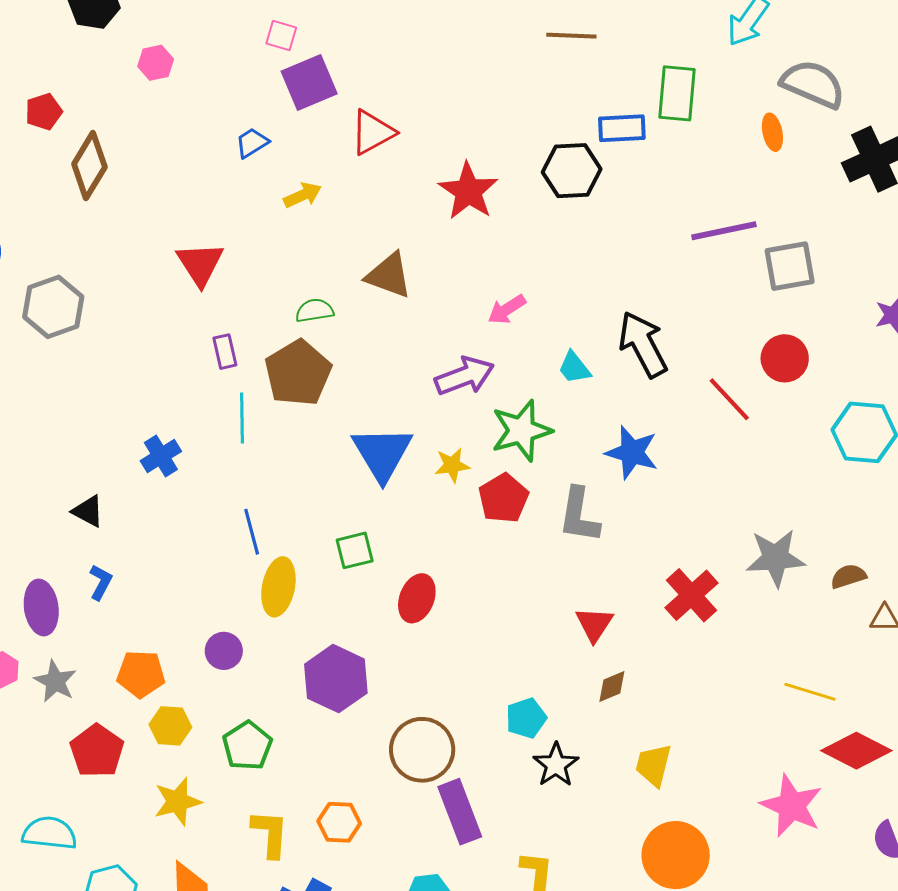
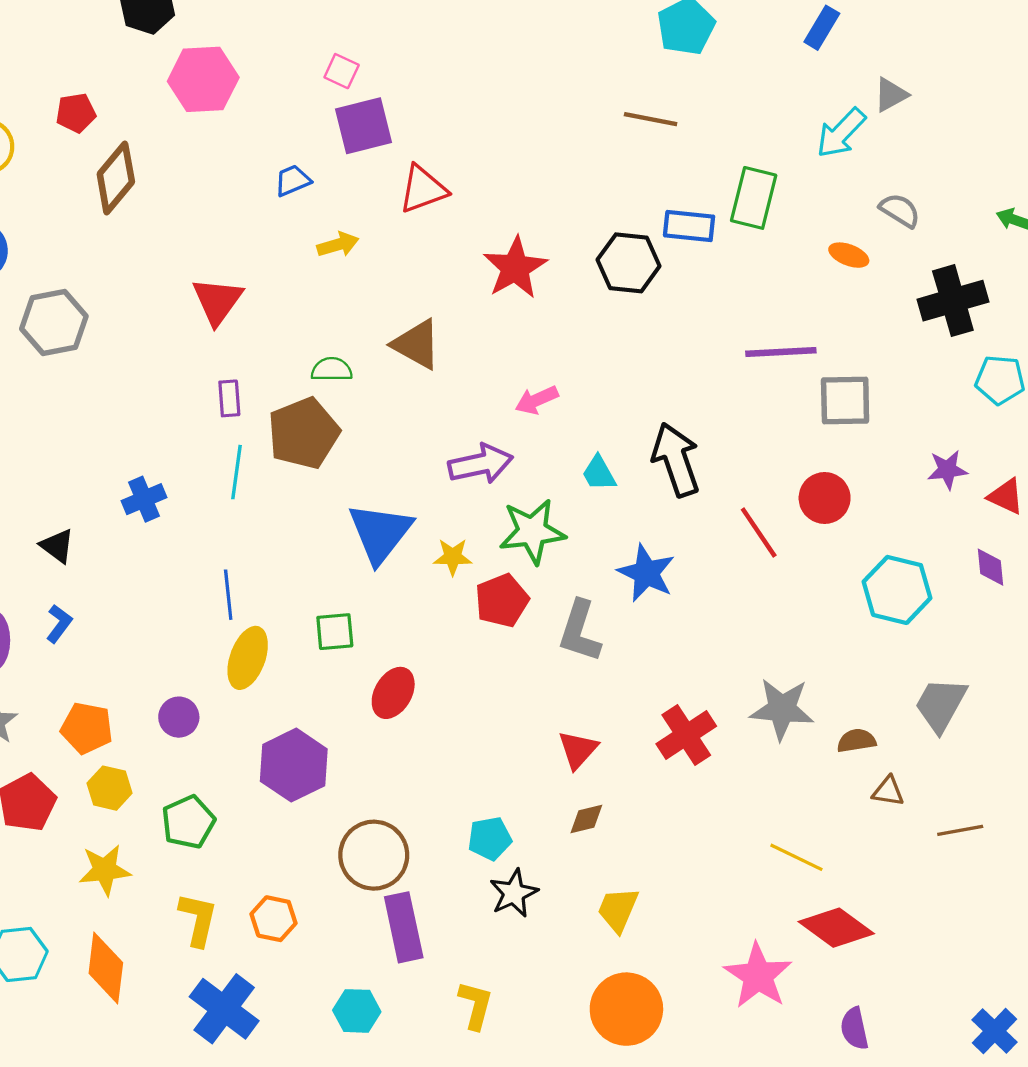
pink hexagon: (156, 63) -> (203, 79), size x1.8
gray semicircle: (813, 84) -> (900, 210), size x0.6
orange ellipse: (772, 132) -> (849, 255), turned -66

